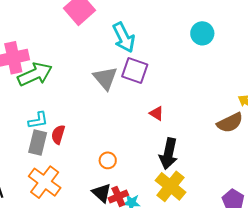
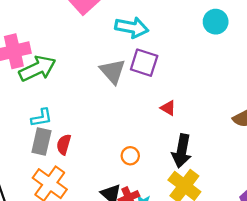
cyan arrow: (124, 37) -> (132, 27), turned -52
red semicircle: (58, 135) -> (64, 144), moved
orange circle: (108, 160) -> (130, 156), moved

